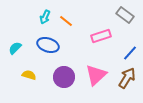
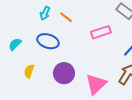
yellow semicircle: (29, 75) -> (29, 71), turned -88
pink triangle: (96, 75) -> (96, 84), moved

